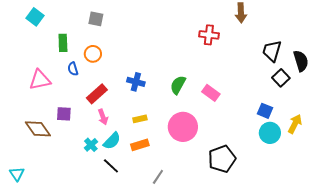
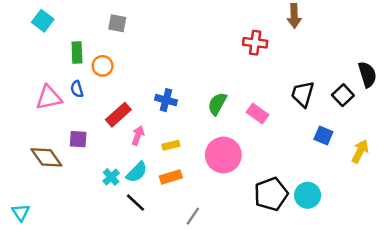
black trapezoid: (272, 51) -> (303, 94), moved
orange circle: (93, 54) -> (103, 66), moved
blue semicircle: (73, 69) -> (77, 89), moved
pink arrow: (103, 117) -> (138, 135), moved, turned -140
cyan circle: (270, 133) -> (308, 195), moved

